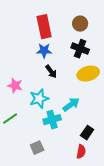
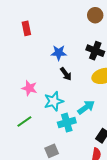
brown circle: (80, 24) -> (95, 15), moved
red rectangle: (44, 27) -> (26, 28), moved, size x0.6

